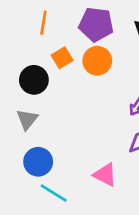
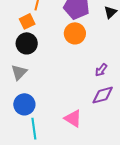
orange square: (62, 58) -> (27, 21), moved
cyan line: (54, 193) -> (34, 129), turned 45

